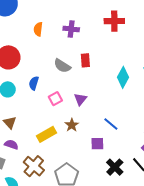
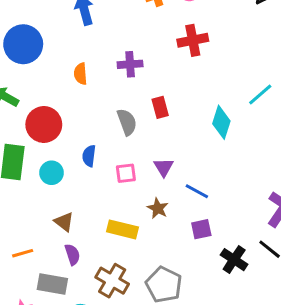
gray semicircle: (62, 66) -> (127, 122), turned -132
pink square: (55, 99) -> (126, 173), turned 32
blue line: (111, 124) -> (197, 191), moved
yellow rectangle: (47, 134) -> (122, 229), turned 54
purple semicircle: (11, 145) -> (72, 255), turned 64

